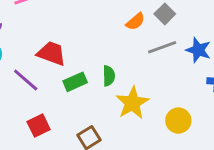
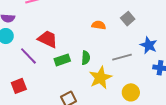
orange semicircle: (135, 22) -> (99, 25), moved, turned -136
gray line: (162, 47) -> (122, 57), moved
red square: (39, 126) -> (19, 86), moved

